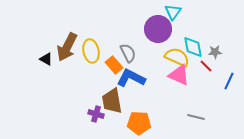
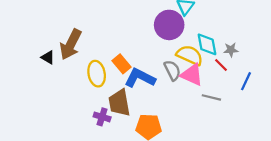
yellow ellipse: (91, 51) -> (97, 74), moved
gray semicircle: (128, 53) -> (172, 70), moved
gray line: (196, 117) -> (211, 97), moved

